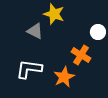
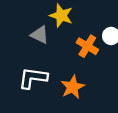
orange cross: (81, 55) -> (87, 46), moved

